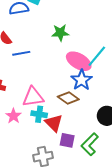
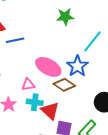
green star: (60, 33) -> (65, 17), moved
pink ellipse: (79, 61) -> (48, 67), moved
pink triangle: (33, 97) -> (28, 85), size x0.6

